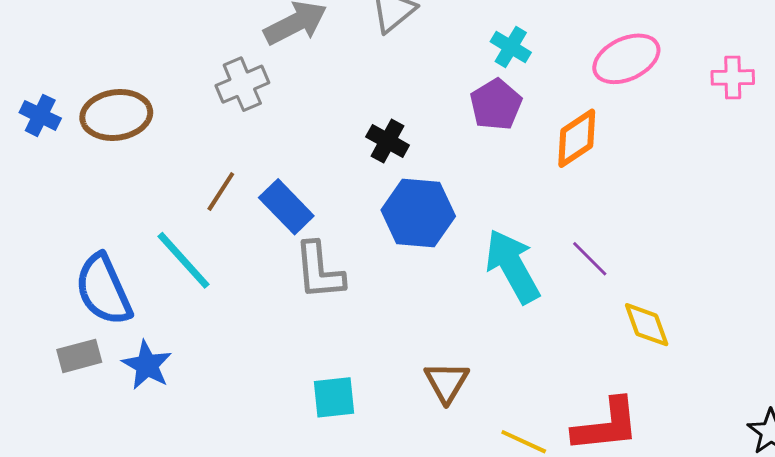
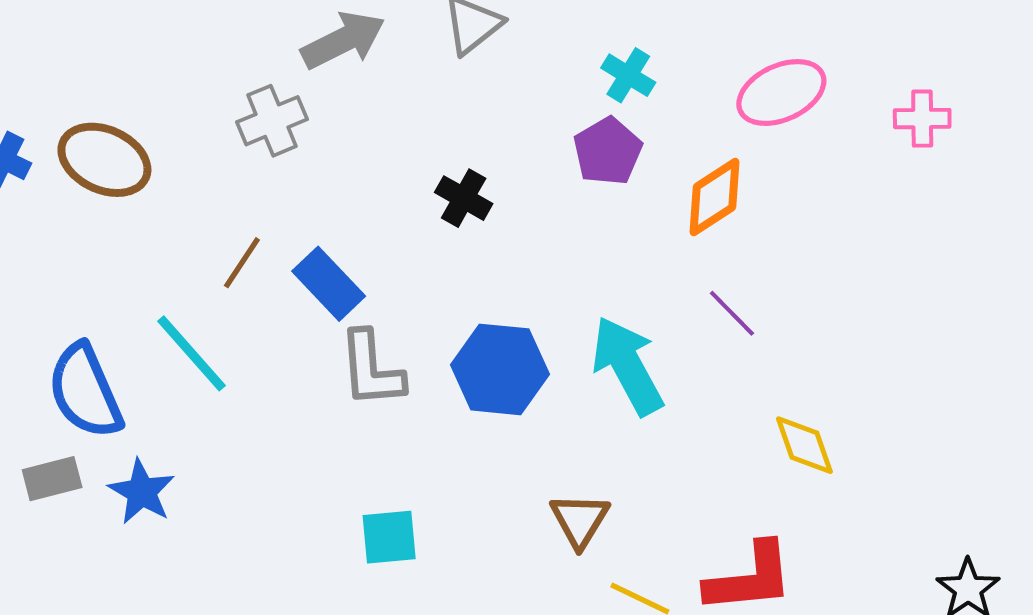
brown ellipse: (116, 115) -> (104, 160), turned 32
blue hexagon: (418, 213) -> (500, 369), moved
purple line: (590, 259) -> (732, 313), moved
brown triangle: (447, 382) -> (580, 520), moved

